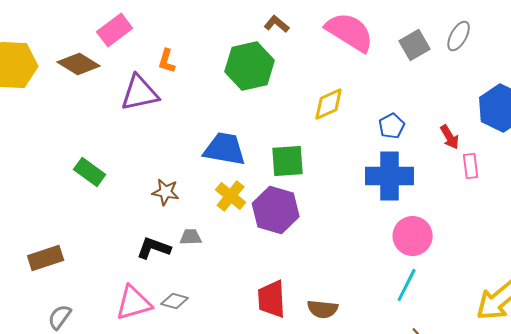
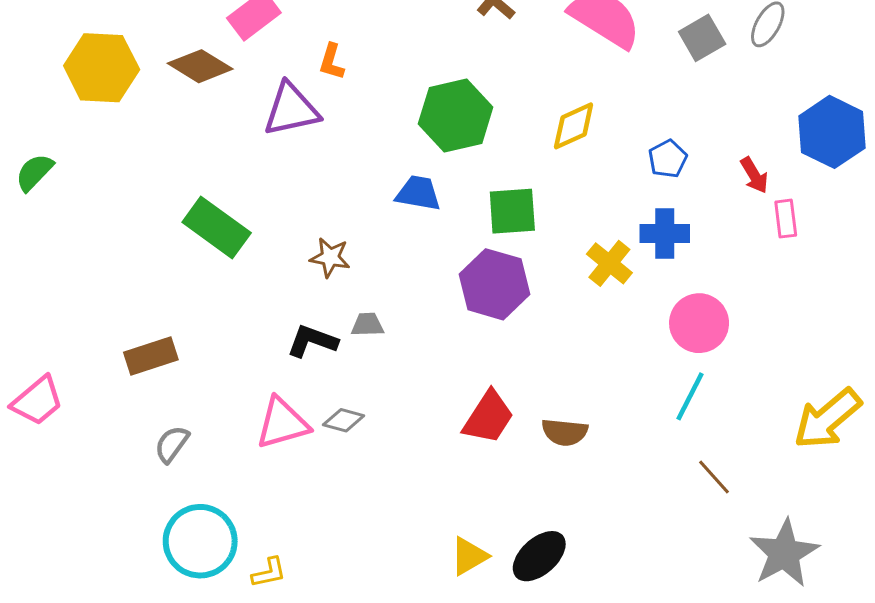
green hexagon: (250, 66) -> (456, 116), moved
blue trapezoid: (225, 149) -> (418, 193), size x0.7
green rectangle: (90, 172) -> (217, 228), size x1.4
blue cross: (390, 176) -> (665, 234), size x0.7
yellow cross: (231, 196) -> (609, 263), moved
red trapezoid: (272, 299) -> (488, 417), turned -144

